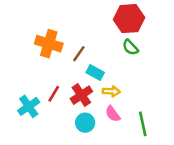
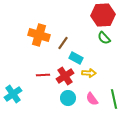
red line: (54, 94) -> (43, 75), turned 56
cyan cross: (29, 106) -> (13, 94), moved
pink semicircle: (113, 114) -> (92, 99), moved

